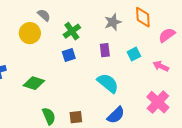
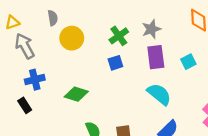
gray semicircle: (44, 15) -> (53, 18), moved, turned 40
gray star: (113, 22) -> (151, 29), moved
purple rectangle: (105, 50) -> (156, 57), size x1.5

